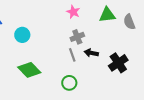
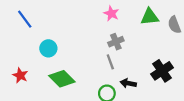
cyan circle: (22, 35) -> (48, 48), moved
black arrow: (91, 53) -> (128, 83), moved

